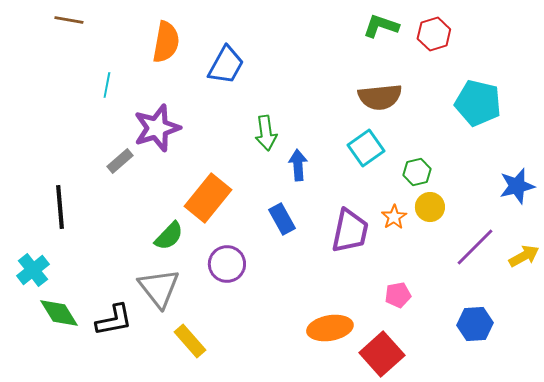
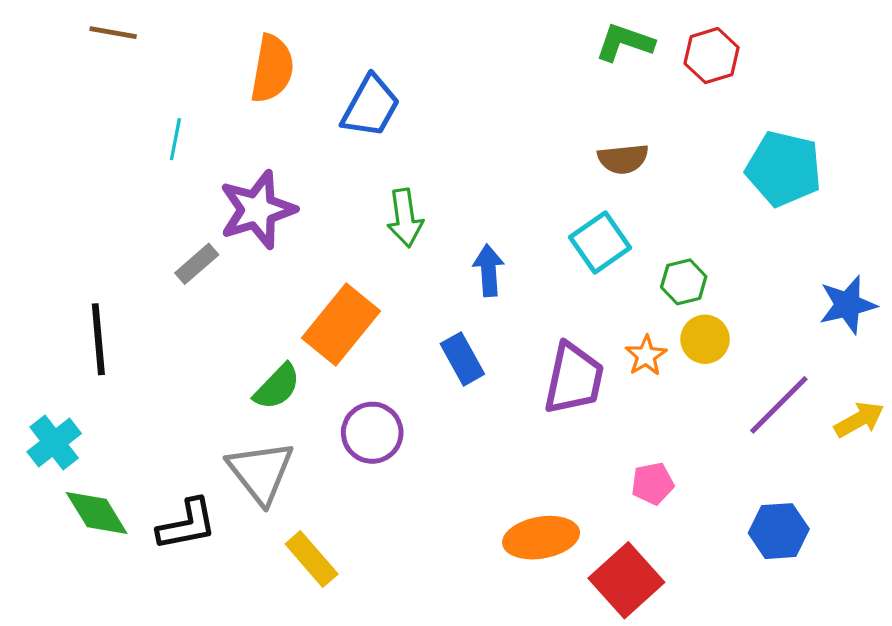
brown semicircle: (380, 97) -> (623, 159), size x0.7
green arrow: (266, 133) -> (405, 218), moved

